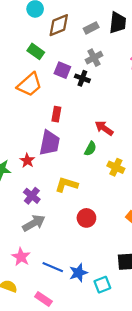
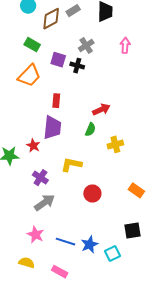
gray rectangle: (91, 28) -> (73, 11), moved
red arrow: (104, 128) -> (101, 109), turned 126
yellow cross: (116, 167) -> (115, 144), turned -35

